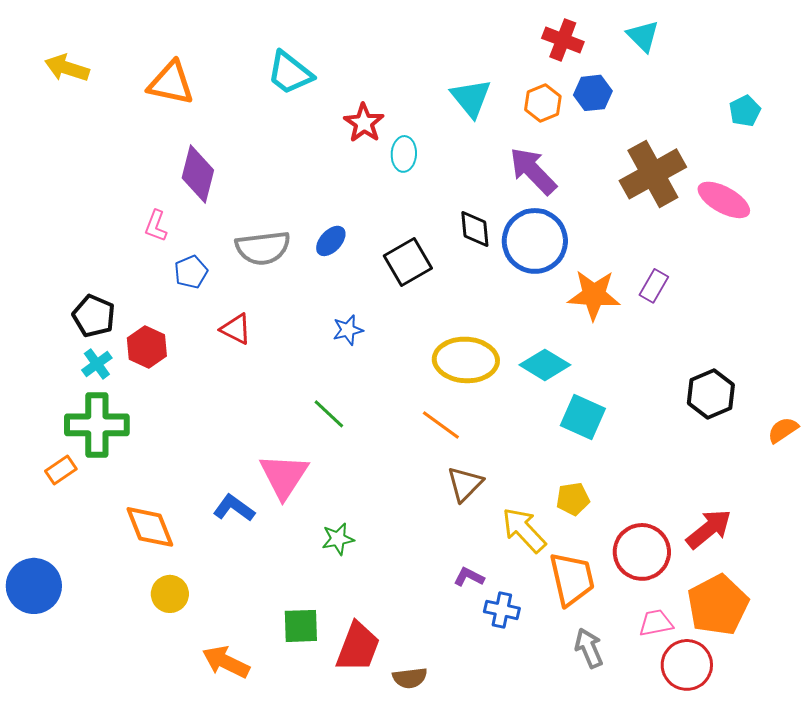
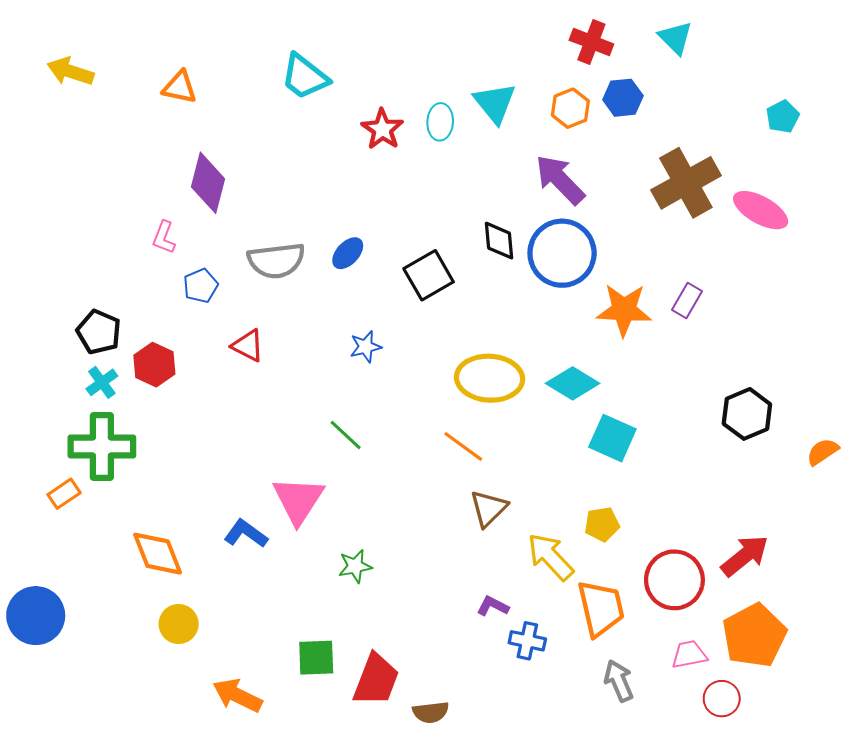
orange triangle: (171, 83) -> (180, 87), size x0.7
cyan ellipse: (404, 154) -> (440, 122), moved
red circle: (687, 665) -> (722, 699), size x0.7

